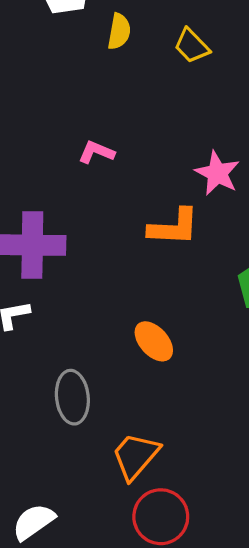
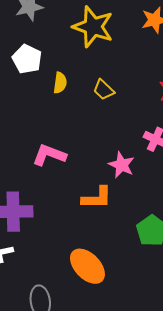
pink L-shape: (96, 152) -> (49, 155), size x1.6
orange ellipse: (154, 341) -> (87, 266), size x1.5

